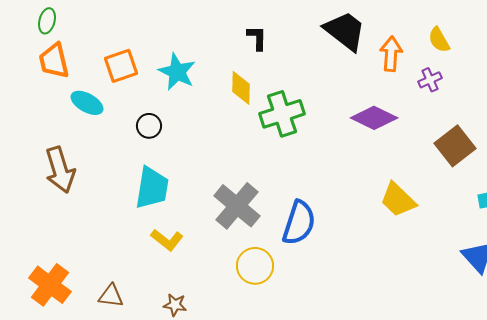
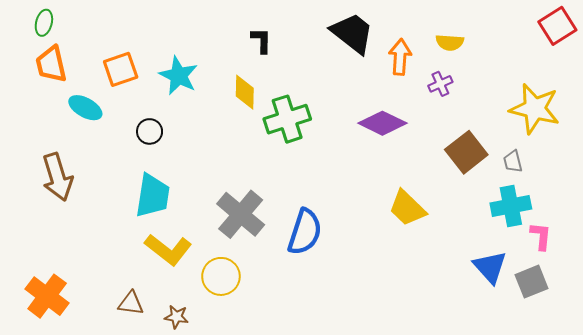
yellow semicircle: (439, 40) -> (450, 42), turned -56
yellow L-shape: (167, 240) -> (168, 249), size x1.4
yellow circle: (255, 266) -> (221, 276), moved
brown triangle: (111, 296) -> (131, 303), moved

